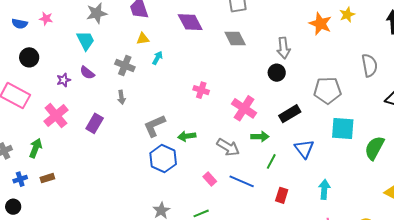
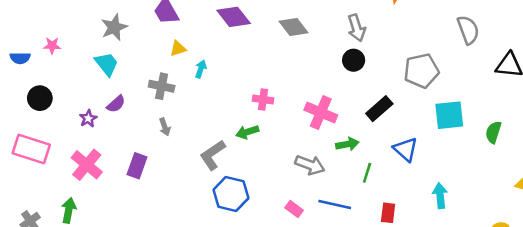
purple semicircle: (87, 73) -> (116, 104), turned -70
green arrow: (187, 136) -> (247, 132), moved
green semicircle: (374, 148) -> (493, 132), size x0.7

